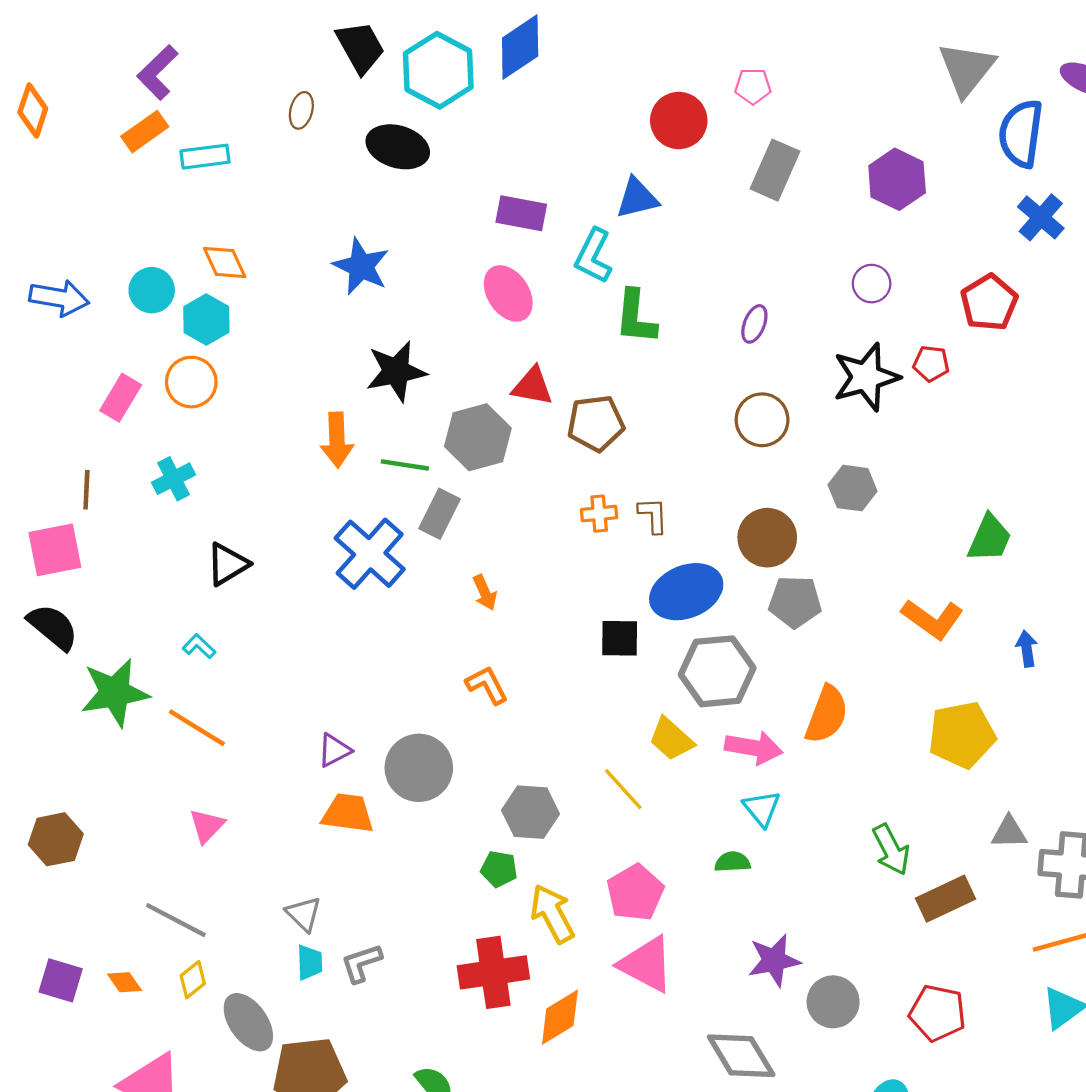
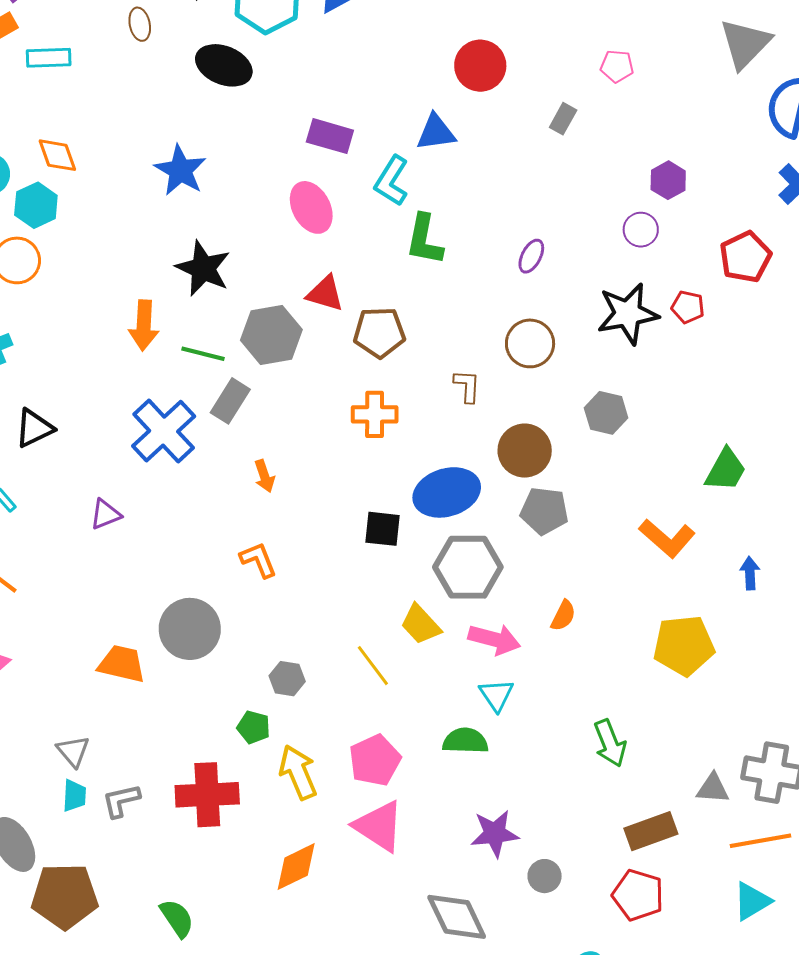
pink pentagon: (753, 86) -> (617, 66), moved
brown ellipse: (301, 110) -> (140, 24), turned -32
gray rectangle: (775, 170) -> (563, 119), size x0.6
purple hexagon: (897, 179) -> (668, 180), moved, size x0.7
black star: (396, 371) -> (203, 268), turned 30
orange cross: (599, 514) -> (375, 414), size x1.4
brown L-shape: (653, 515) -> (467, 386), moved
orange semicircle: (827, 714) -> (563, 616), size x0.6
purple triangle: (334, 750) -> (105, 514), moved
gray hexagon: (531, 812) -> (287, 679), size x0.7
gray triangle: (1009, 832) -> (713, 788), moved
green semicircle: (732, 862) -> (465, 741), size x1.4
brown rectangle: (946, 899) -> (651, 831), moved
red cross: (493, 972) -> (207, 795), moved
gray circle: (833, 1002) -> (545, 876), size x0.7

